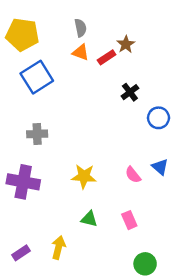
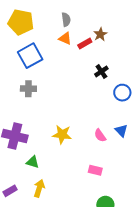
gray cross: (37, 134) -> (28, 89), moved
green triangle: (89, 219) -> (33, 162), moved
pink rectangle: (129, 220) -> (95, 170), turned -56

